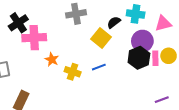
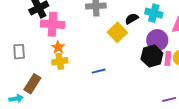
orange star: (52, 59) -> (58, 47), moved
blue line: (99, 67) -> (99, 71), moved
yellow cross: (73, 72) -> (60, 61), moved, turned -35

